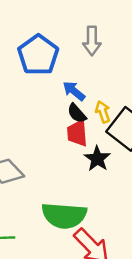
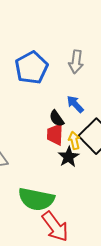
blue arrow: (74, 91) -> (75, 104), moved
yellow arrow: (103, 112) -> (74, 141), moved

